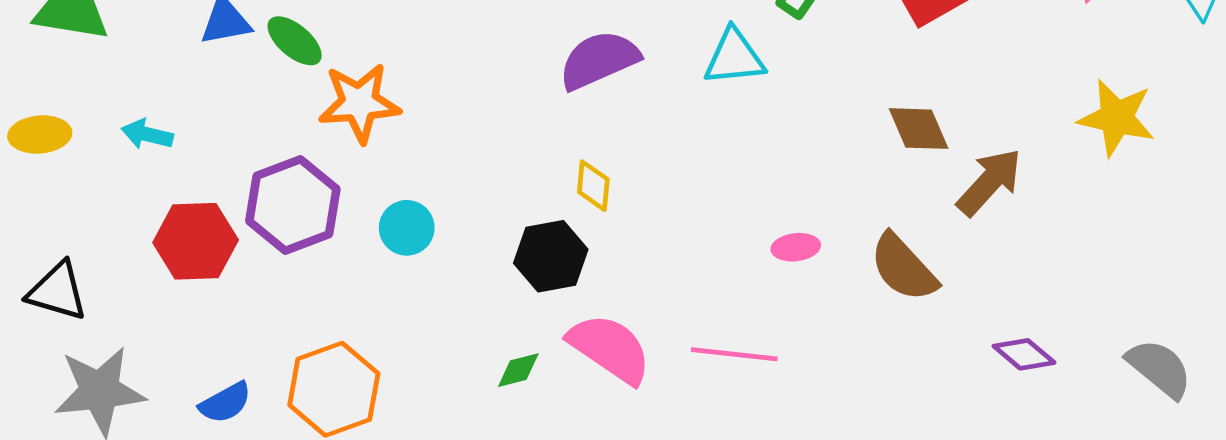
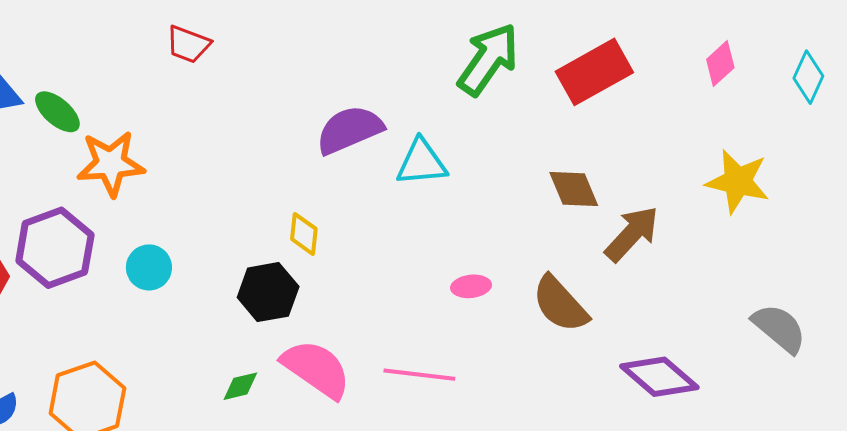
cyan triangle: (734, 57) -> (422, 163), moved
purple semicircle: (599, 60) -> (350, 130), moved
purple diamond: (1024, 354) -> (659, 377), size x1.5
gray semicircle: (1159, 368) -> (779, 328), moved

